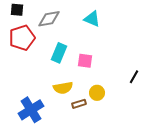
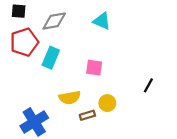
cyan rectangle: (59, 53) -> (51, 58), moved

